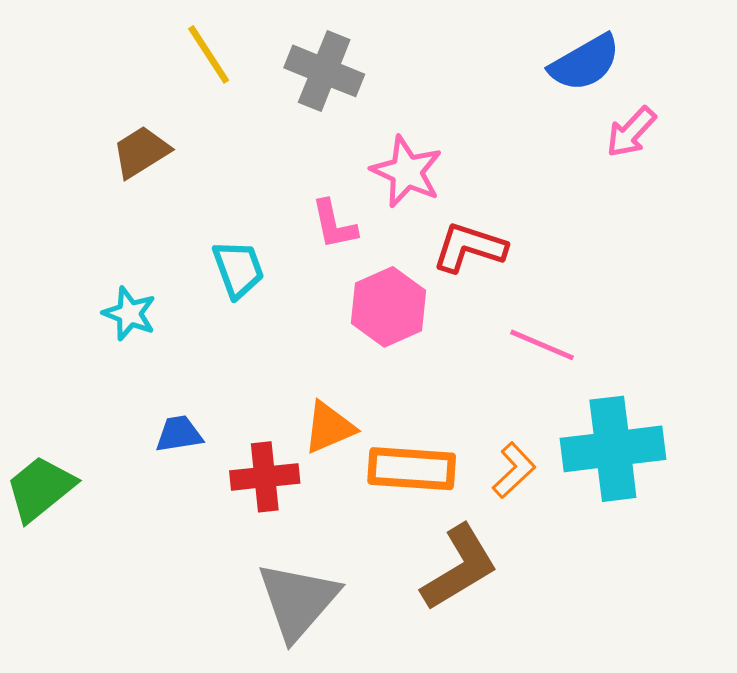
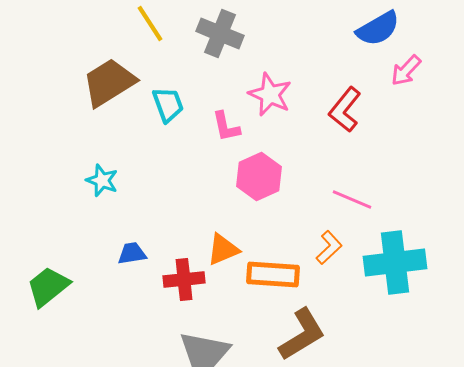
brown trapezoid: (141, 152) -> (109, 82), size x1.5
red L-shape: (469, 248) -> (345, 109), moved, turned -69
cyan trapezoid: (238, 269) -> (168, 104), moved
orange L-shape: (514, 470) -> (329, 247), moved

